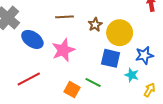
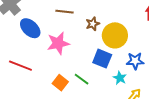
red line: (29, 79) -> (20, 66), turned 40

